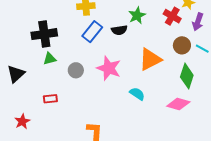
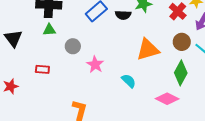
pink star: (109, 68) -> (95, 65), moved, size x0.7
black triangle: (16, 74) -> (13, 38), turned -36

